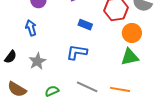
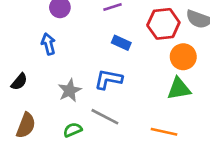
gray star: (37, 61) -> (70, 90), moved
gray line: (87, 87) -> (105, 117), moved
brown semicircle: (17, 89) -> (26, 125), turned -102

